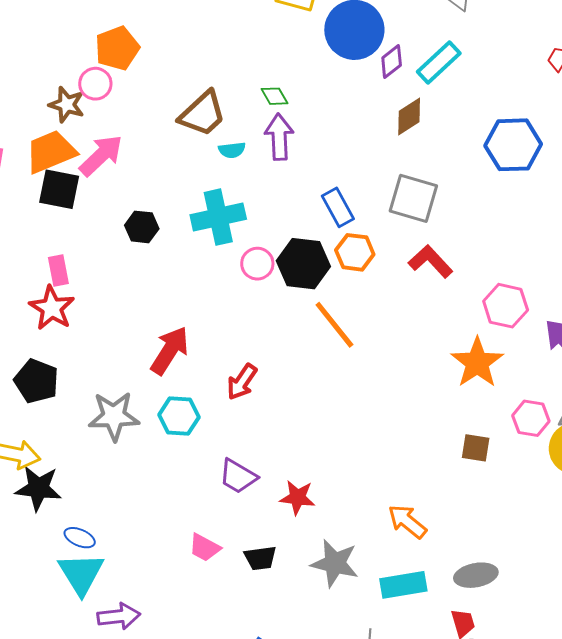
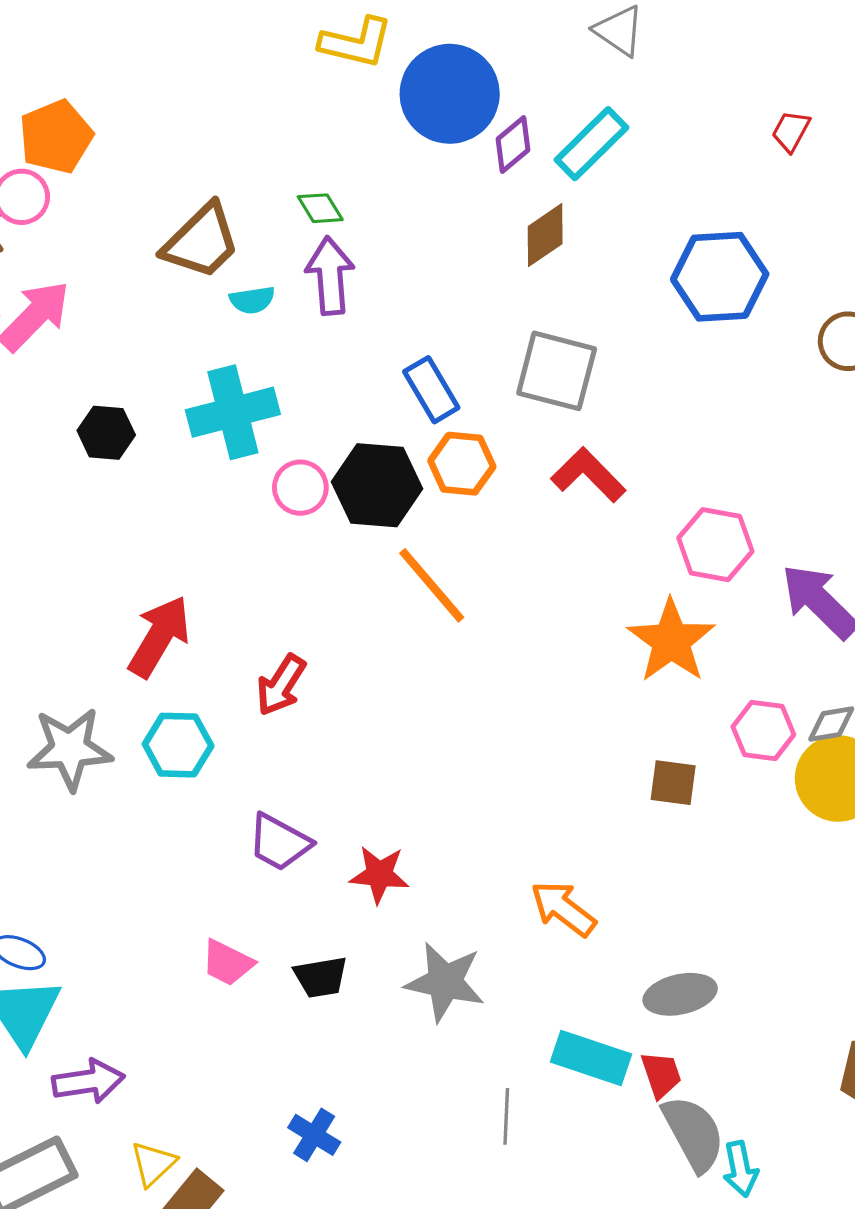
cyan rectangle: (403, 585) -> (591, 1058), moved, turned 30

